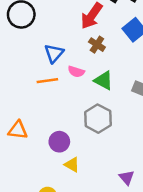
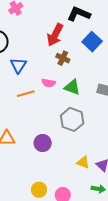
blue triangle: (54, 53) -> (18, 65), moved
yellow triangle: (72, 165) -> (83, 162), moved

